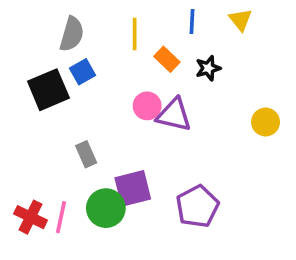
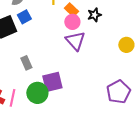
pink circle: (147, 106) -> (72, 22), moved
purple triangle: (174, 115) -> (75, 41), turned 35
purple pentagon: (197, 206) -> (118, 92), moved

